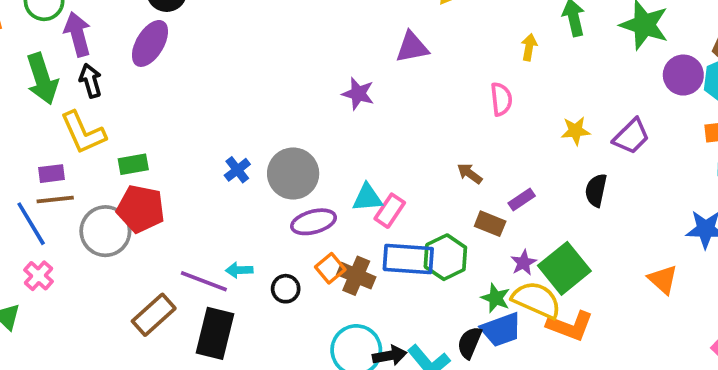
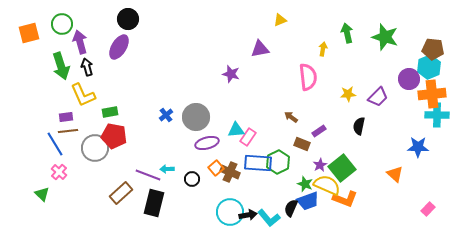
purple circle: (683, 75) -> (409, 79), moved
pink semicircle: (501, 99) -> (308, 77), size x1.5

